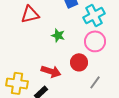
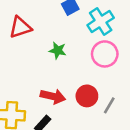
red circle: (79, 62) -> (87, 96), moved

